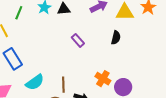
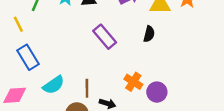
purple rectangle: (78, 40) -> (105, 37), size x1.5

